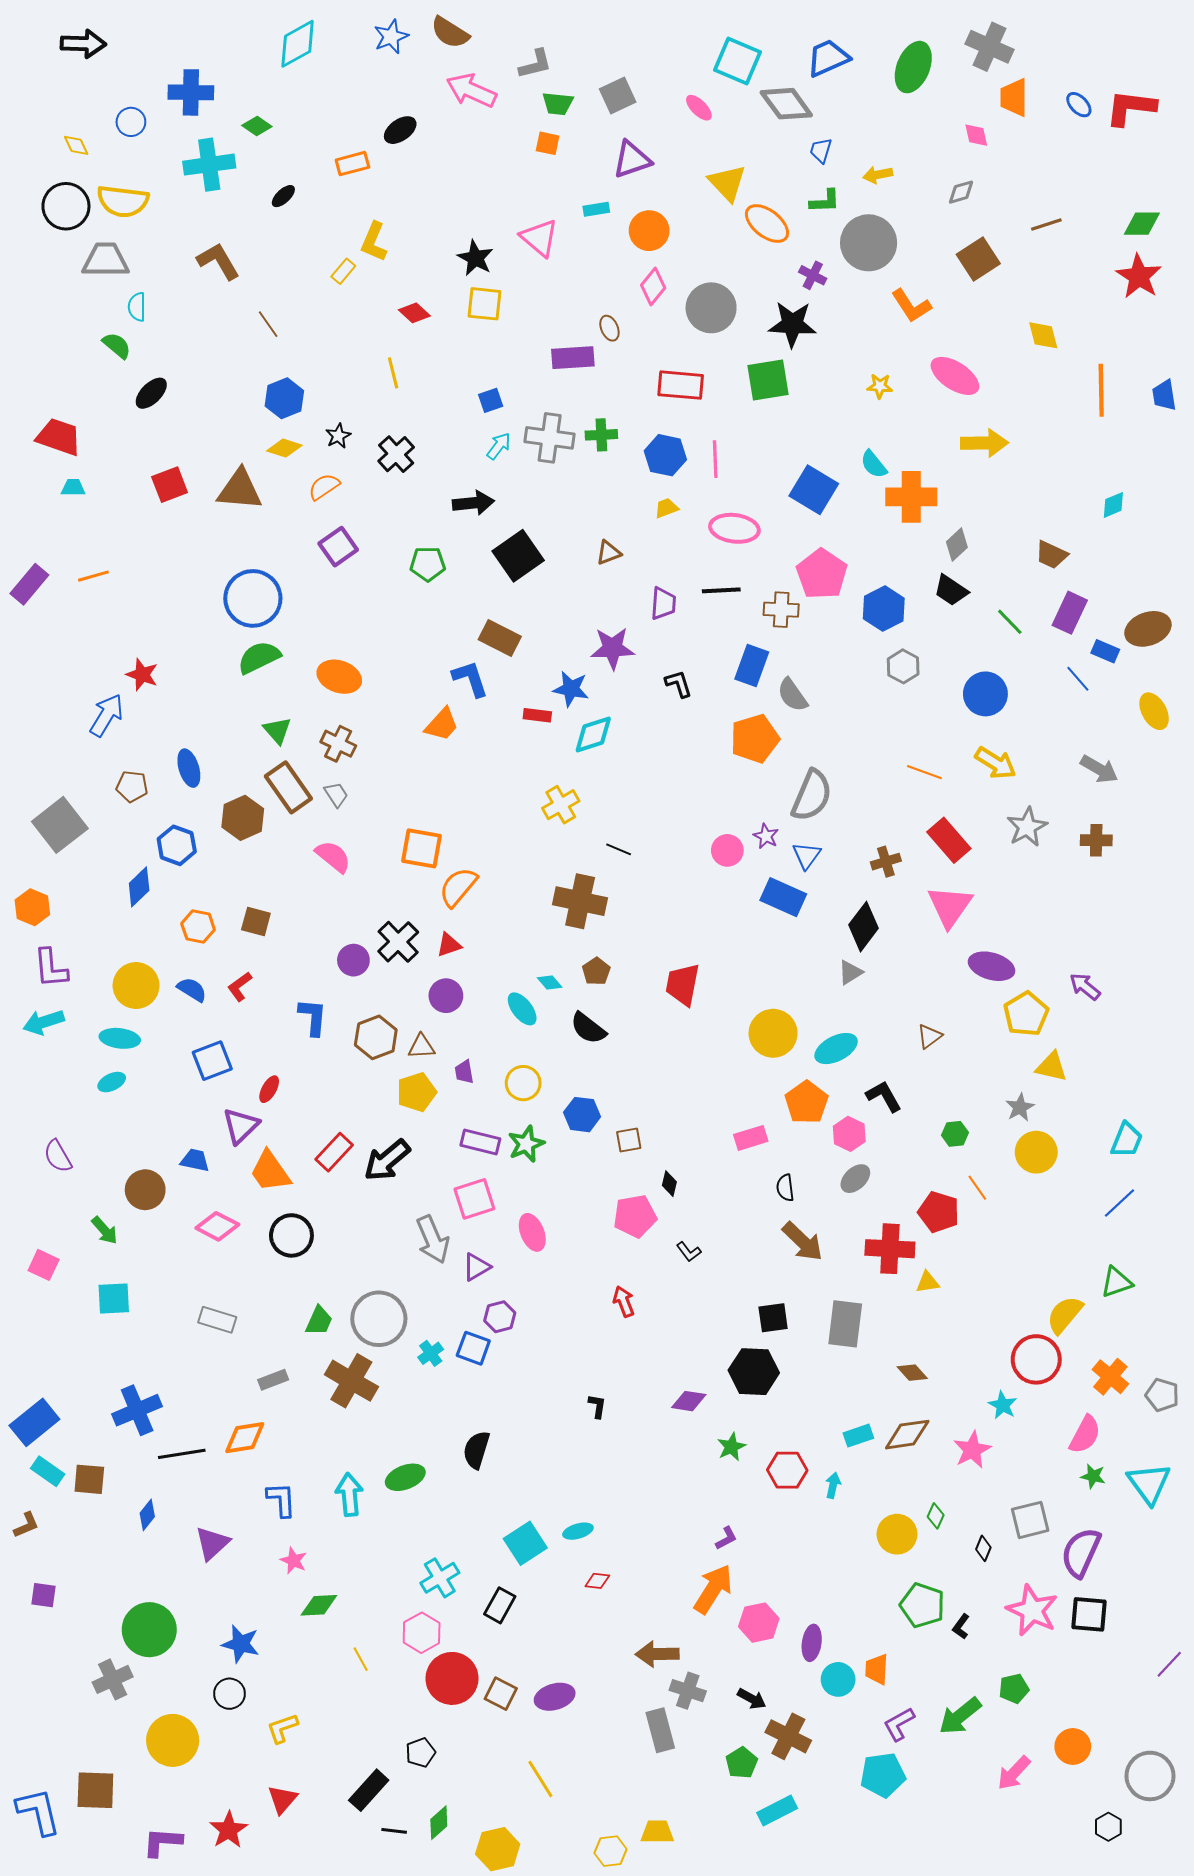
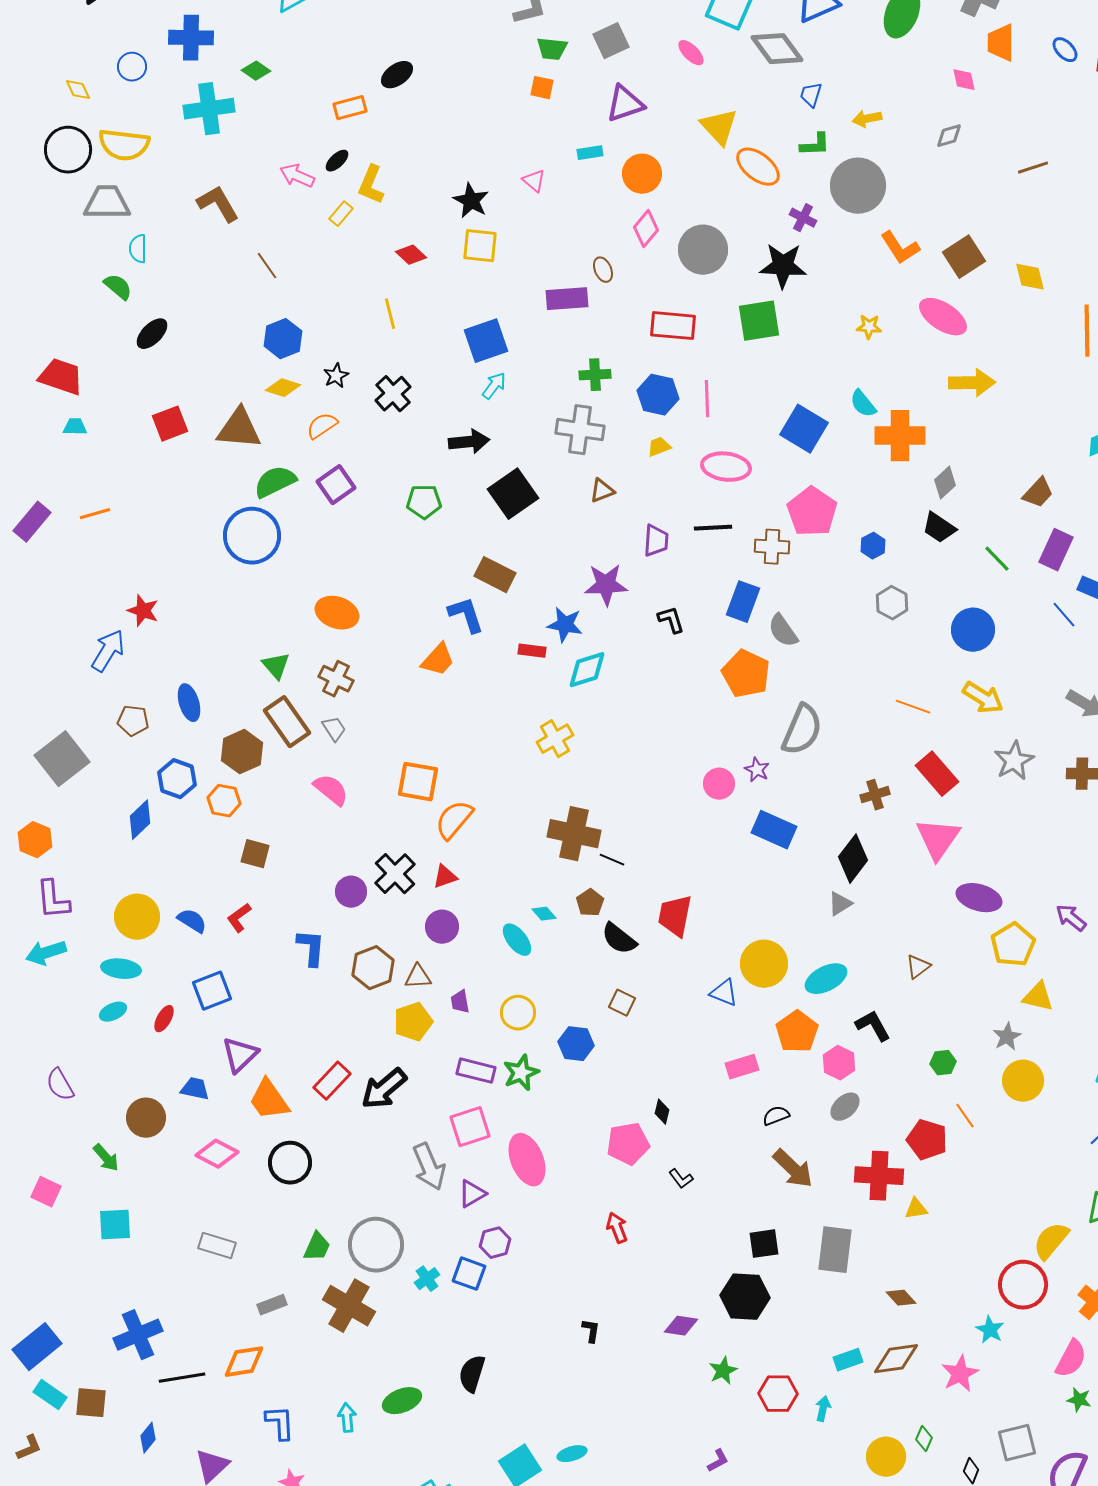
pink arrow: (471, 90) -> (297, 176), moved, size x0.7
black ellipse: (283, 196) -> (337, 161), moved
pink triangle: (539, 238) -> (534, 181), size x0.6
brown square: (978, 259) -> (964, 257), moved
blue square: (491, 400) -> (486, 341), size x1.8
gray cross: (550, 438) -> (580, 430), moved
brown trapezoid: (1051, 555) -> (1038, 493), turned -72
blue hexagon: (884, 609) -> (873, 546), size x0.6
green semicircle: (259, 657) -> (275, 482), moved
orange pentagon: (755, 739) -> (746, 674), turned -30
black line: (619, 849) -> (612, 860), moved
blue triangle: (807, 855) -> (724, 993), moved, turned -44
orange hexagon: (198, 927) -> (224, 801), moved
black semicircle: (588, 1028) -> (619, 939), moved
red ellipse: (269, 1089) -> (164, 1019), moved
brown square: (629, 1140) -> (622, 1003), moved, turned 36
black semicircle: (785, 1188) -> (776, 1116), turned 76
pink ellipse: (532, 1232) -> (527, 1160), size x1.4
cyan arrow: (349, 1495) -> (347, 1418), size x0.7

